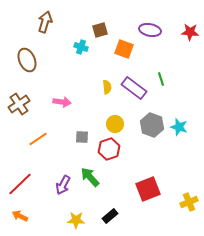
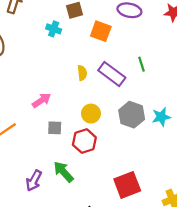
pink arrow: (62, 102) -> (42, 100), moved, turned -42
cyan star: (179, 127) -> (161, 117), turned -30

